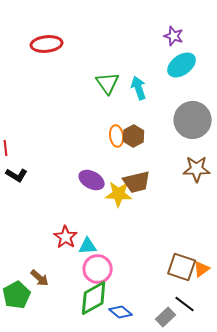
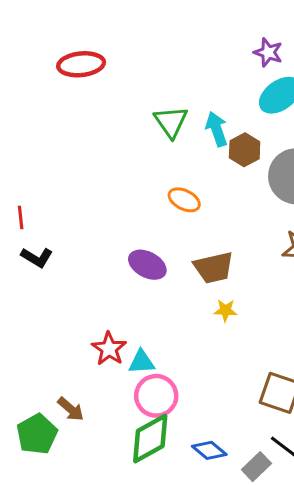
orange ellipse: (117, 136) -> (184, 200), turned -55
brown hexagon: (134, 136) -> (245, 150), moved
yellow star: (119, 194) -> (225, 310), moved, size x0.6
blue diamond: (121, 312) -> (209, 450), moved

